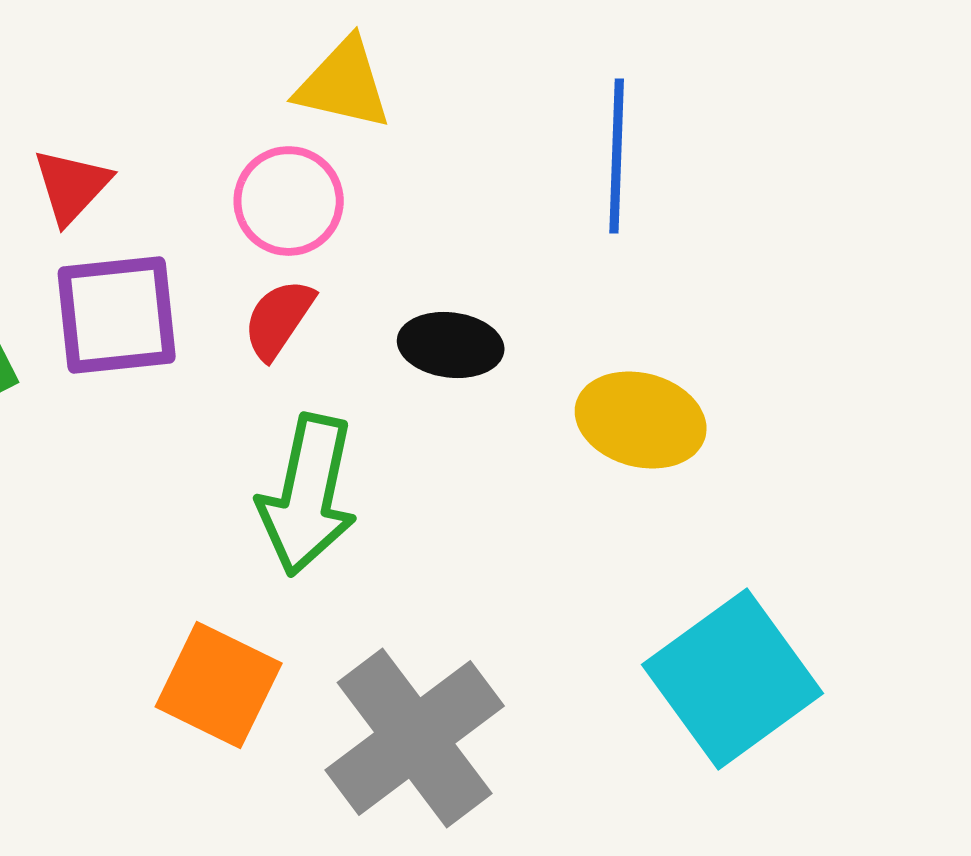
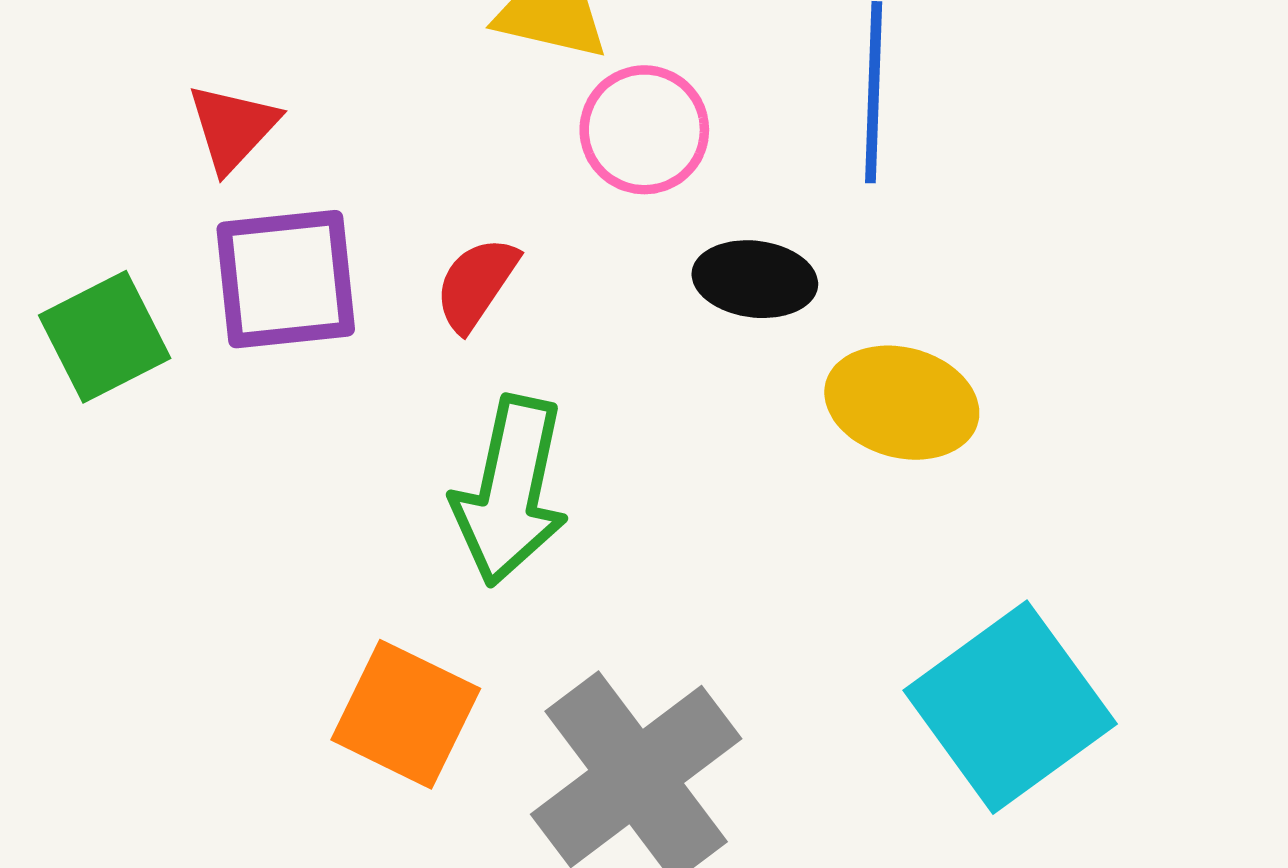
pink circle: (289, 201) -> (644, 130), moved
black ellipse: (451, 345) -> (755, 279), moved

